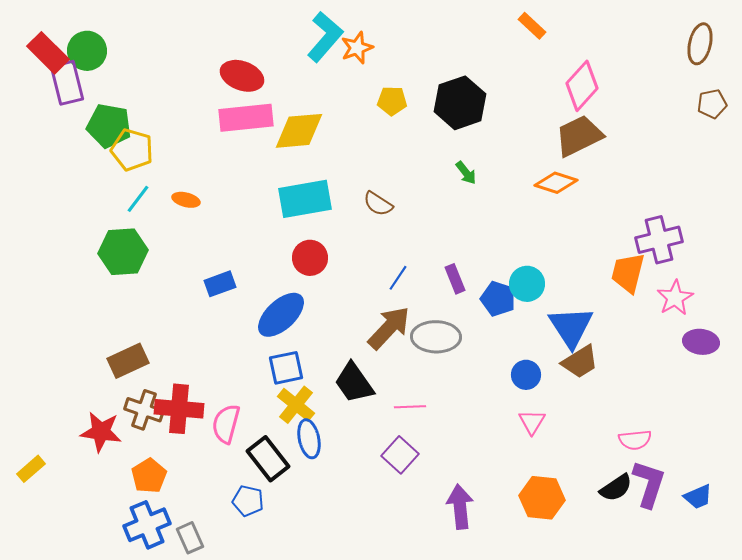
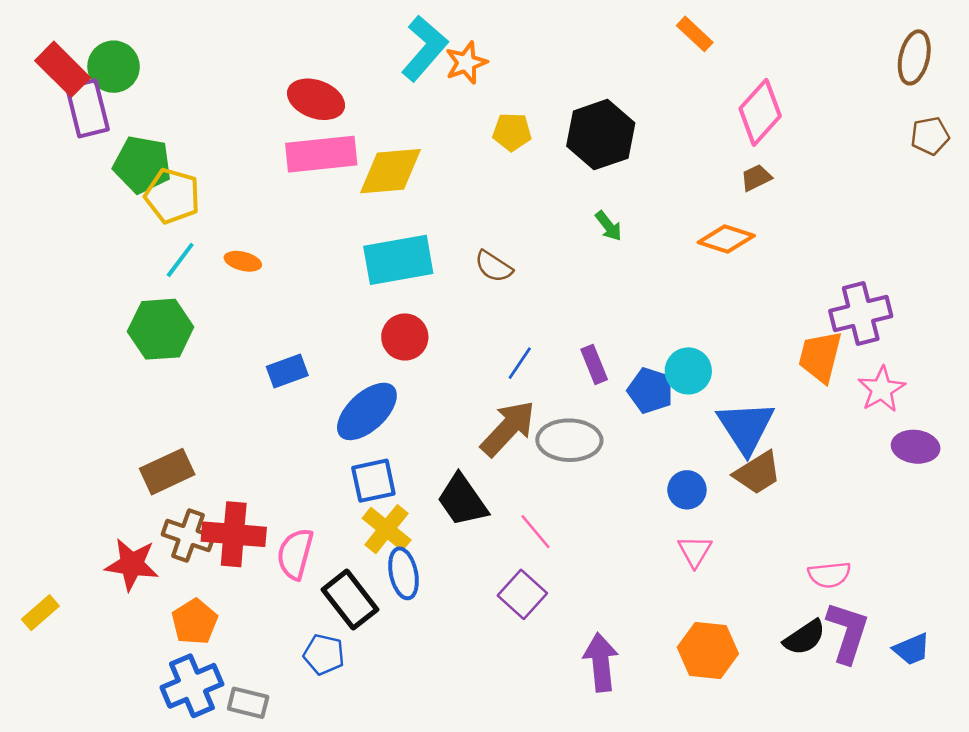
brown trapezoid: (579, 136) -> (756, 178), size x0.5
pink line: (410, 407) -> (535, 532), turned 52
gray rectangle: (190, 538) -> (248, 703), turned -52

